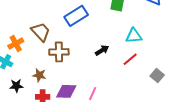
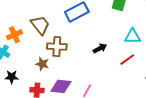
brown star: (39, 75) -> (42, 64), moved

